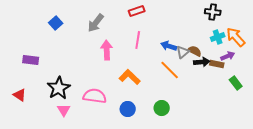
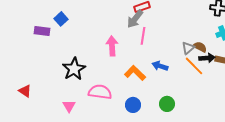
gray arrow: (96, 23) -> (135, 19), moved
blue arrow: (169, 46) -> (160, 66), moved
purple rectangle: (31, 60) -> (42, 31), moved
orange line: (170, 70) -> (194, 66), moved
black star: (59, 88) -> (74, 69), moved

